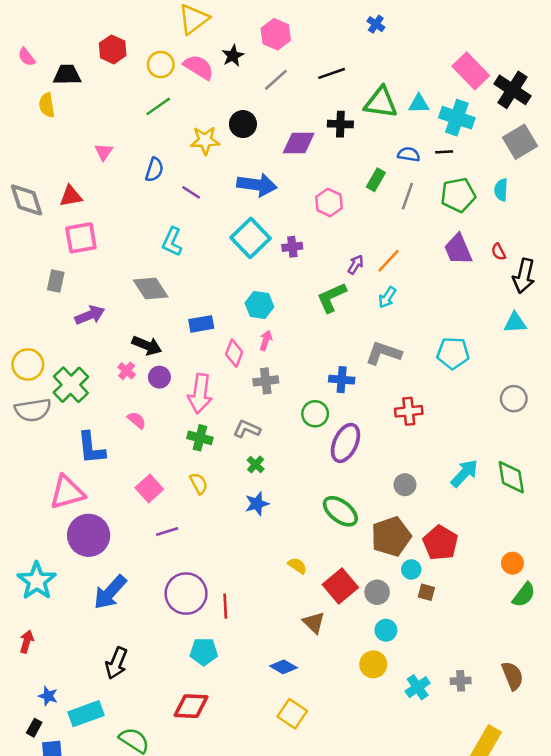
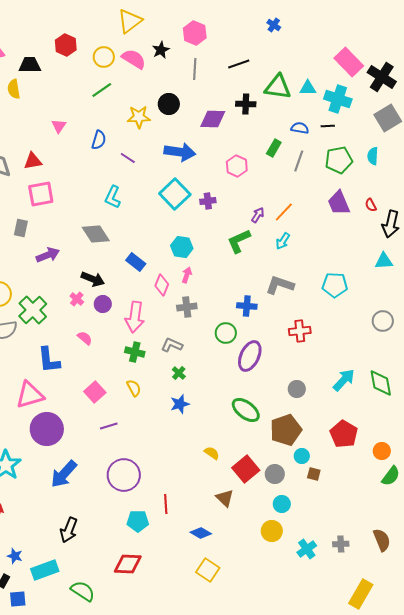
gray line: (276, 80) -> (195, 69), turned -45
blue rectangle: (201, 324) -> (136, 262), turned 48
red pentagon: (440, 543) -> (344, 434), moved
red line: (225, 606) -> (166, 504), moved

